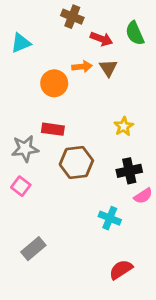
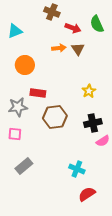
orange circle: (54, 83) -> (25, 65), moved
pink square: (21, 186) -> (15, 134), turned -32
cyan cross: (110, 218) -> (77, 169), moved
gray rectangle: (33, 249) -> (24, 166), moved

